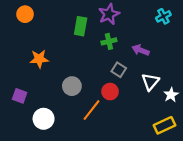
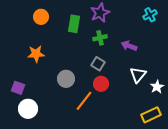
orange circle: (25, 14) -> (41, 17), moved
gray square: (119, 70) -> (98, 64), moved
white circle: (44, 119) -> (28, 109), moved

